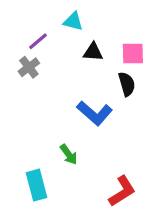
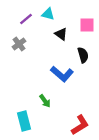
purple line: (38, 41) -> (26, 19), moved
black triangle: (93, 52) -> (61, 34), turned 32
pink square: (133, 53) -> (87, 25), moved

